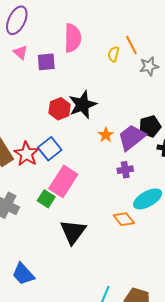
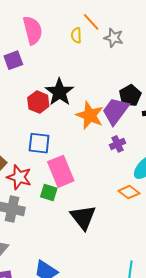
gray star: (149, 66) -> (114, 38), turned -30
orange star: (106, 135) -> (90, 115), size x1.8
blue square: (50, 149) -> (39, 143), turned -30
red star: (26, 154) -> (19, 177), moved
pink rectangle: (63, 181) -> (61, 171), turned -40

